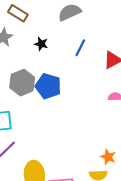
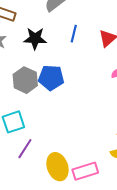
black star: (41, 44) -> (35, 38), size x1.6

